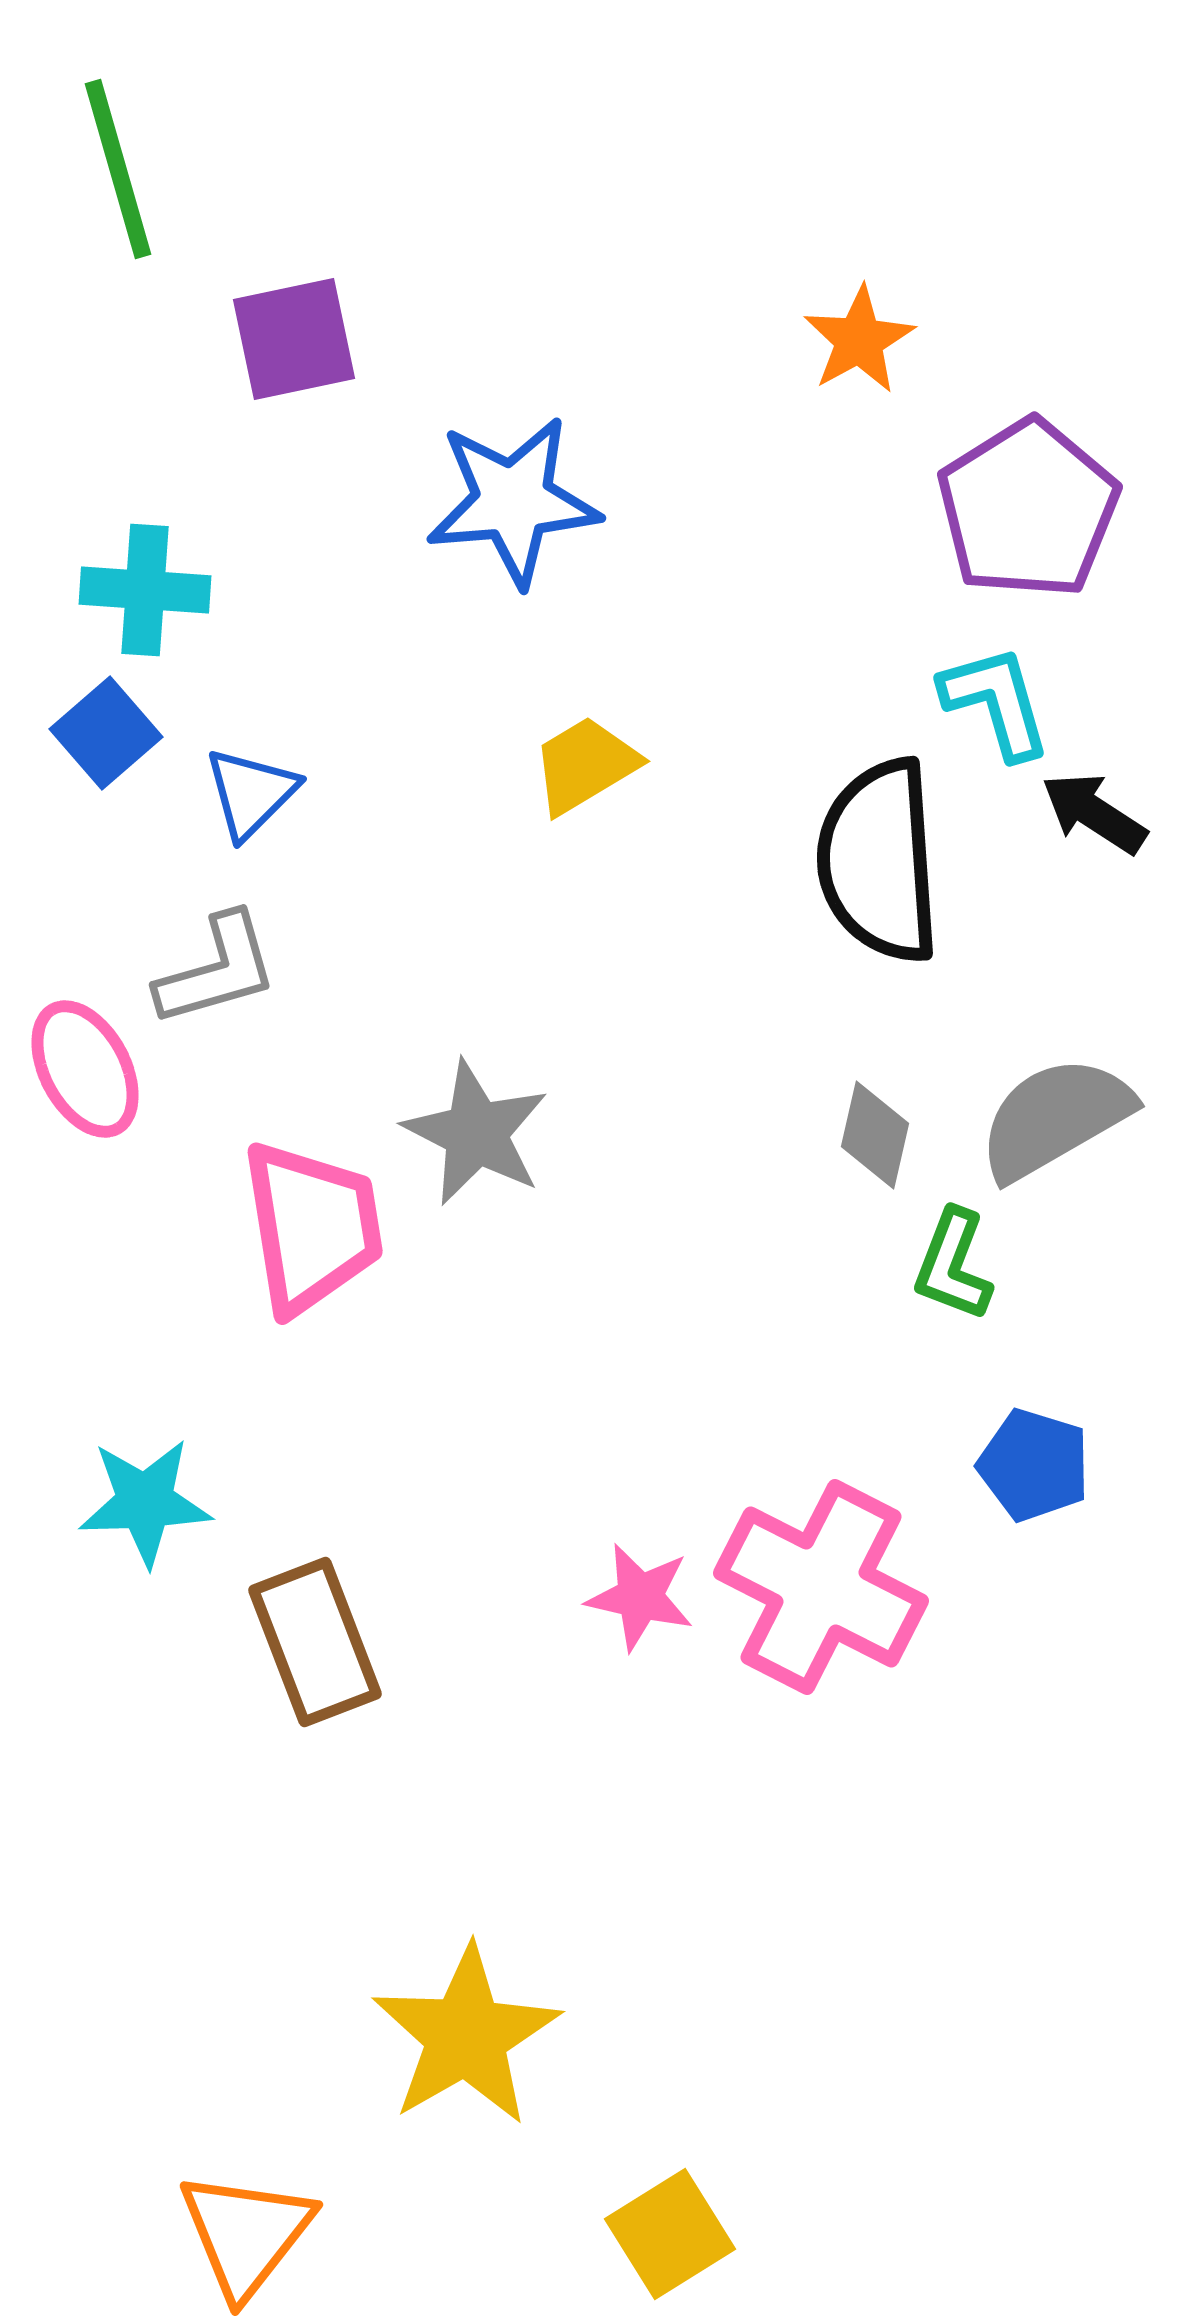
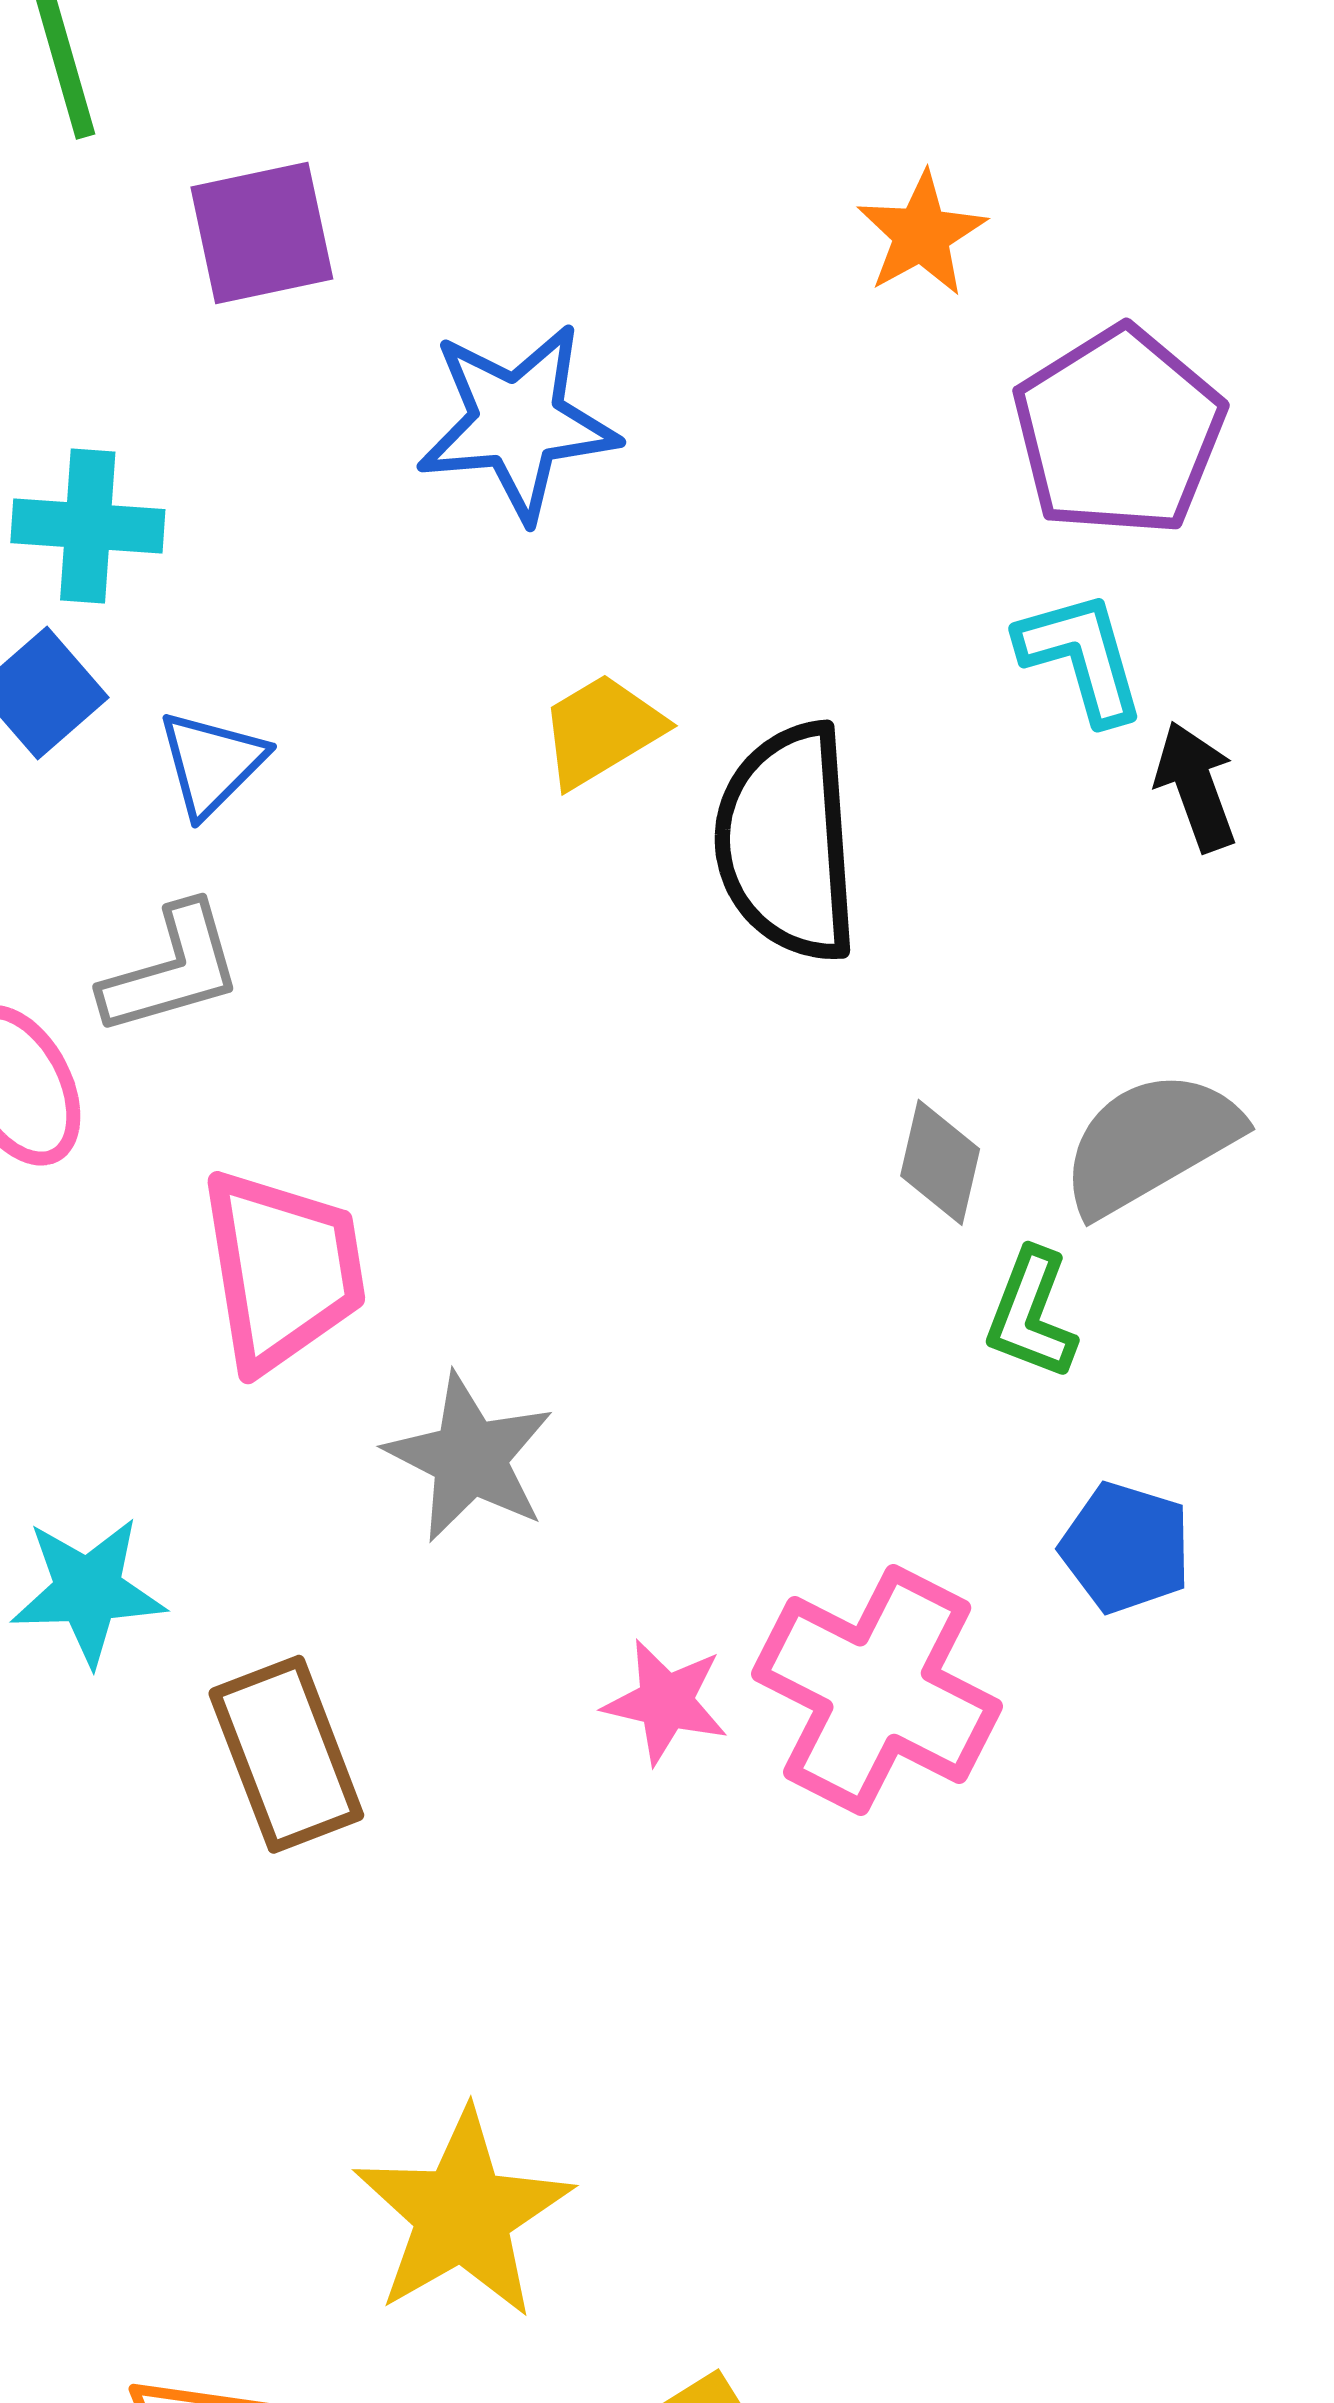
black arrow: (1094, 813) -> (1196, 786), turned 37
black semicircle: (879, 861) -> (787, 842), moved
gray star: (476, 1133) -> (470, 1458), moved

